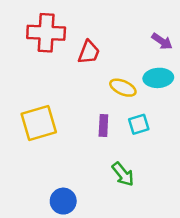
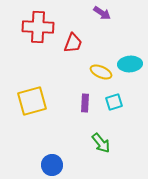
purple arrow: (162, 41) -> (102, 13), moved

